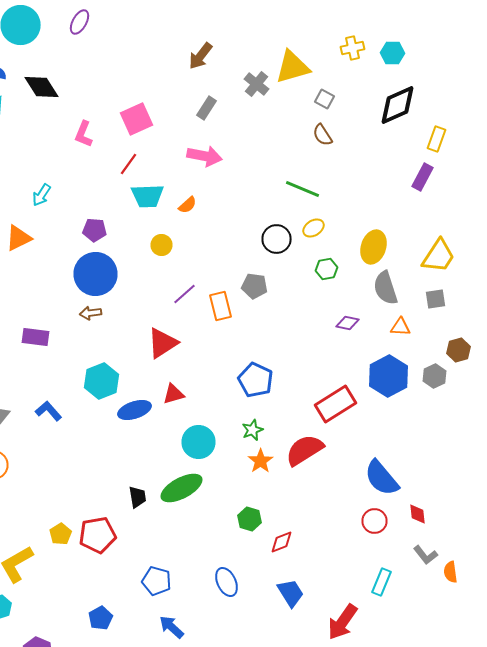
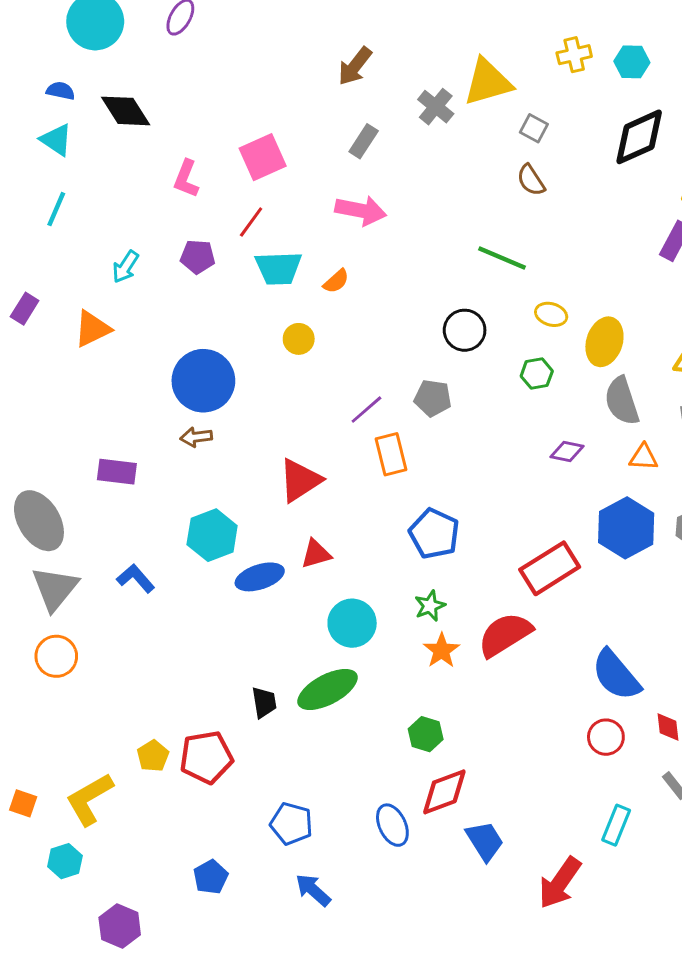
yellow ellipse: (314, 228) -> (551, 314), moved, turned 50
purple pentagon: (94, 230) -> (198, 257), moved
purple line: (184, 294) -> (366, 410), moved
orange rectangle: (220, 306) -> (391, 454), moved
red diamond: (282, 542) -> (444, 792), moved, size x1.5

